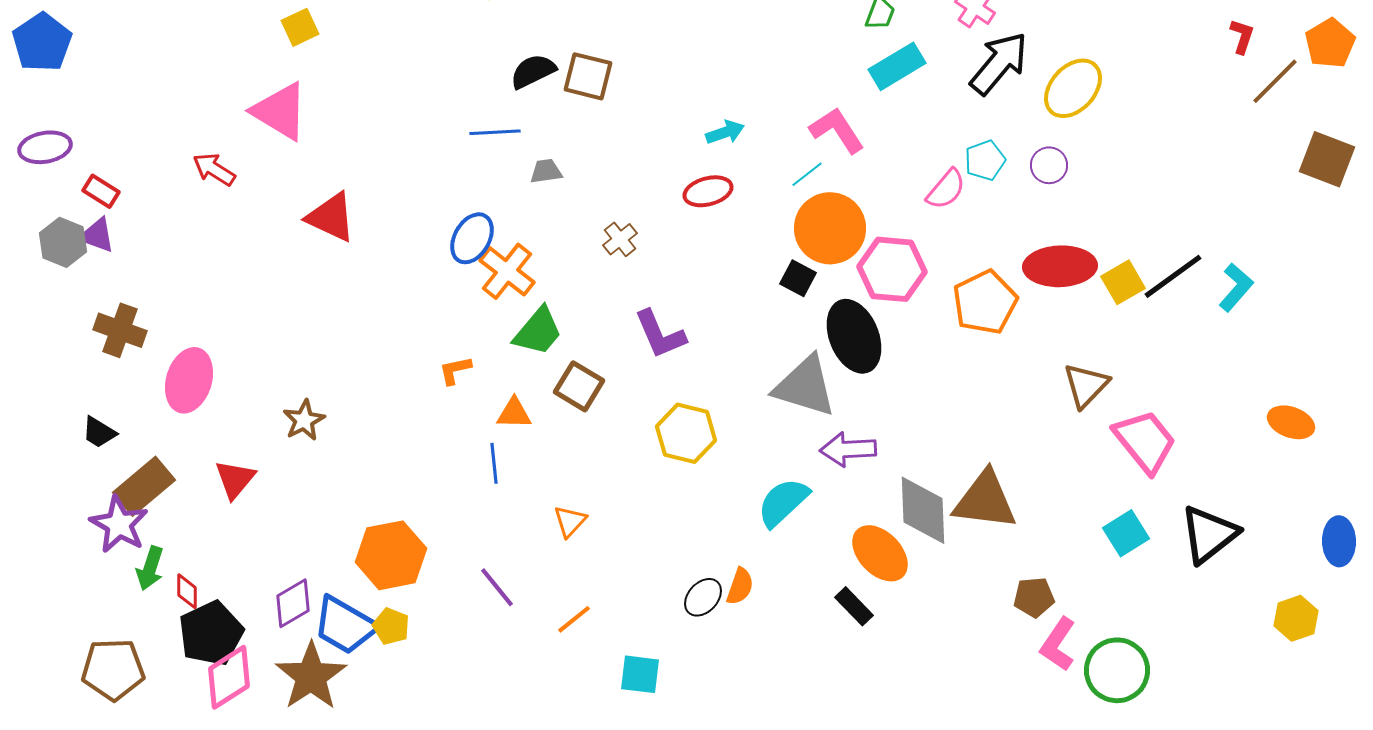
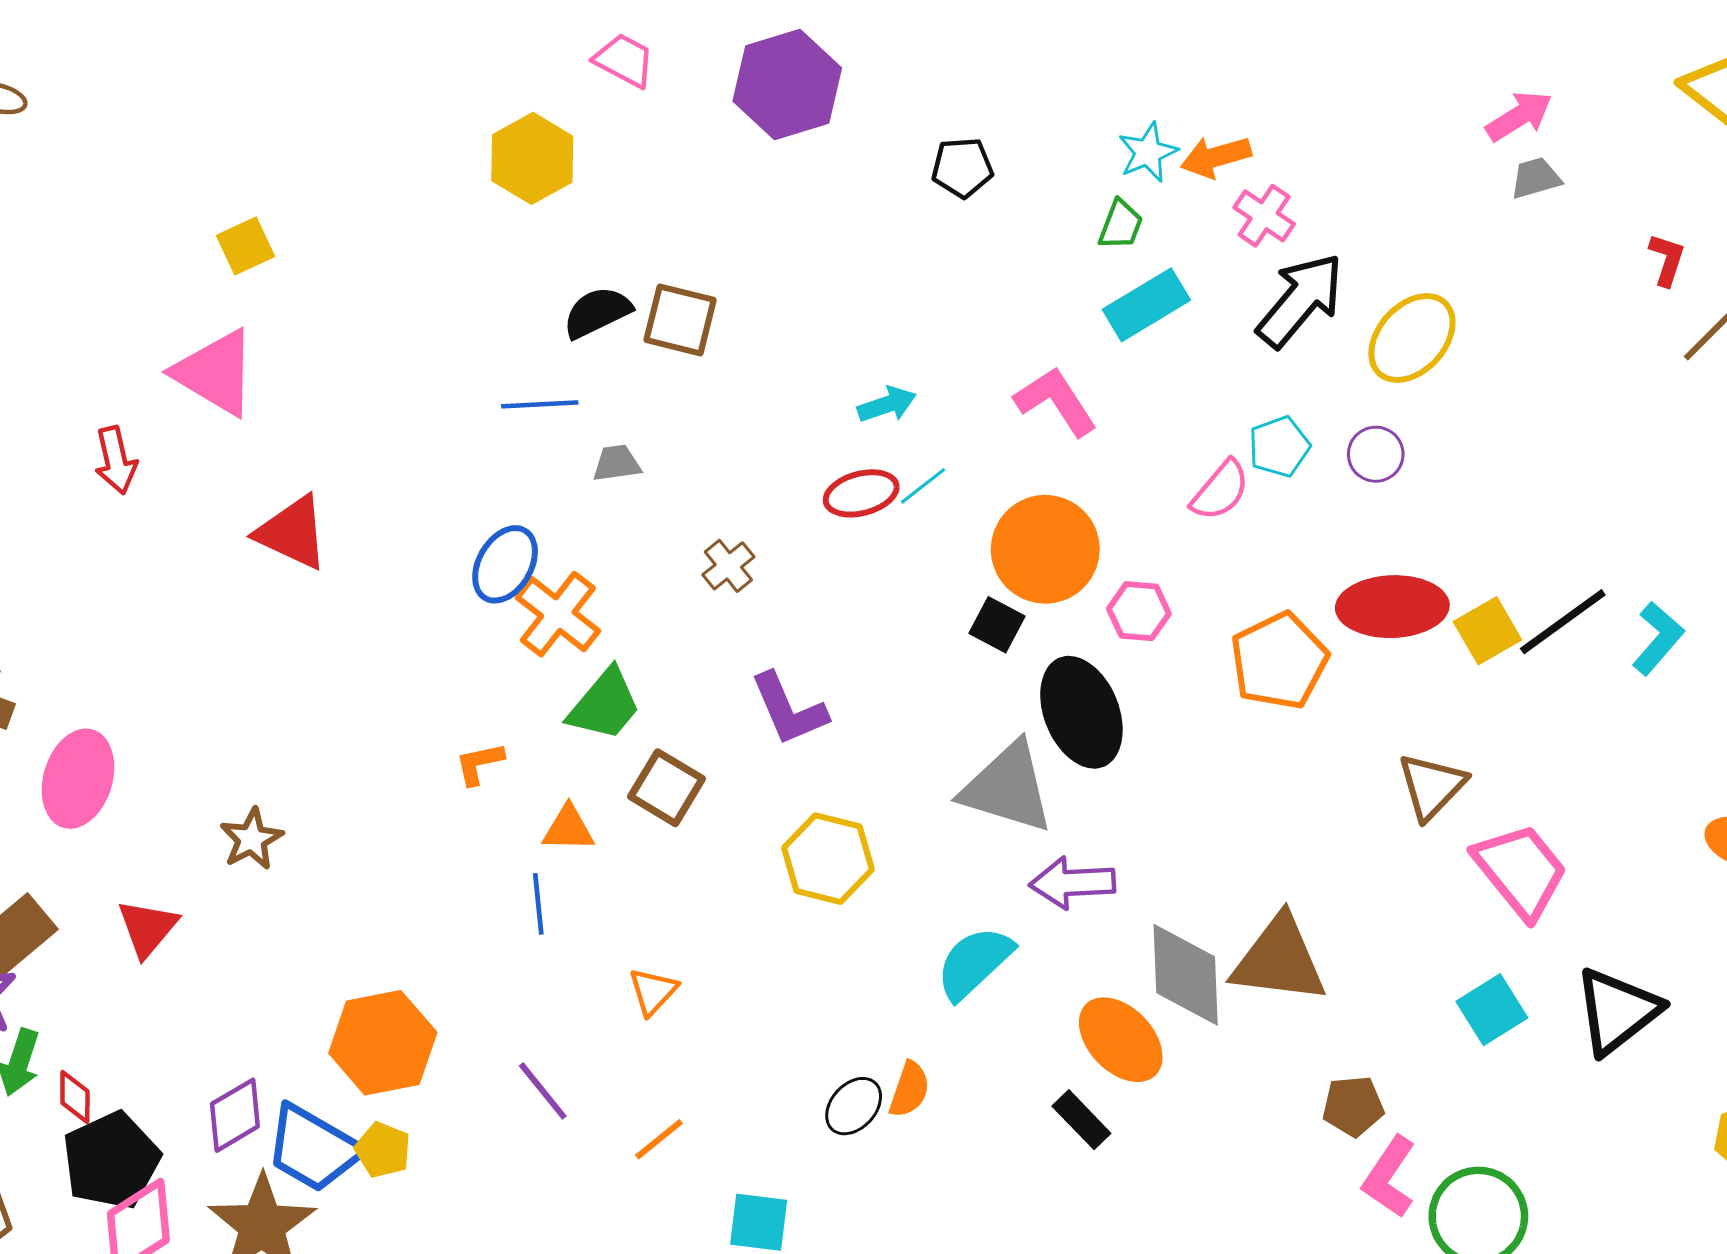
red arrow: (214, 169) -> (116, 460), turned -135
cyan line: (807, 174) -> (923, 486), moved
pink hexagon: (892, 269) -> (1139, 611), size x0.6

